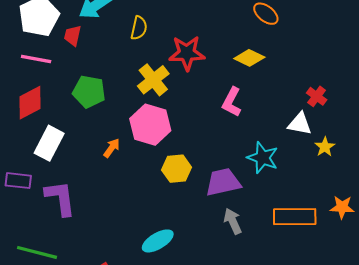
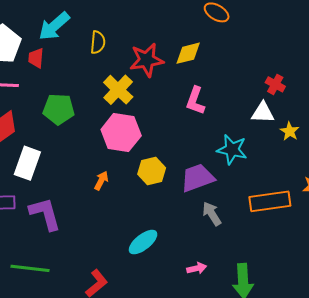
yellow diamond: (249, 58) -> (188, 53), moved, turned -32
orange arrow: (112, 148) -> (101, 181), moved

